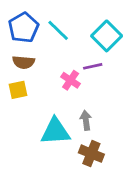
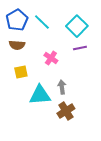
purple line: (93, 66) -> (80, 48), moved
yellow square: (18, 90) -> (21, 72), moved
brown cross: (91, 154) -> (66, 111), turned 36

